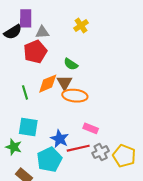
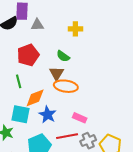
yellow cross: (81, 26) -> (75, 29), moved, turned 32
red pentagon: (35, 52) -> (28, 55), moved
orange diamond: (48, 84) -> (35, 98), moved
blue star: (60, 139) -> (48, 115), moved

